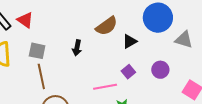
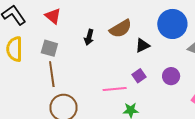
red triangle: (25, 20) -> (53, 16), moved
black arrow: (77, 48) -> (89, 37), moved

